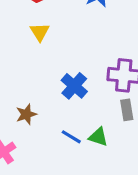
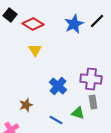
green triangle: (98, 137) -> (78, 113), moved

